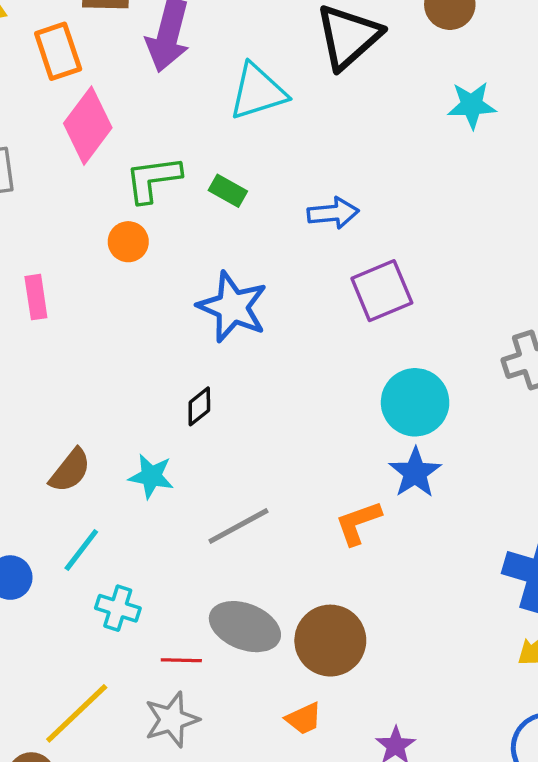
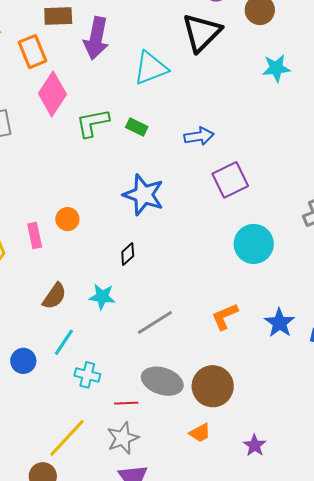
orange circle: (128, 242) -> (67, 219), moved
pink rectangle: (36, 297) -> (35, 235), moved
blue star: (415, 473) -> (280, 323), moved

